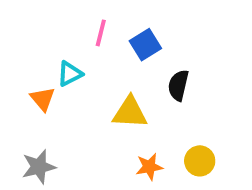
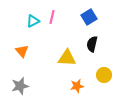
blue square: (145, 45) -> (89, 17), moved
cyan triangle: (70, 74) -> (33, 21), moved
yellow circle: (200, 161) -> (104, 75), moved

